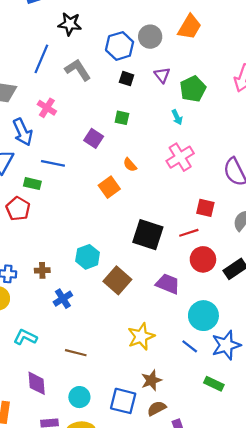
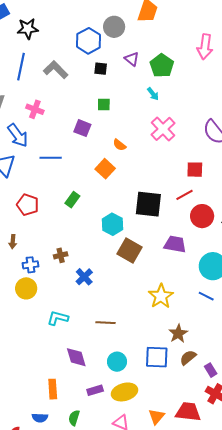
black star: (70, 24) -> (28, 29), moved
green rectangle: (32, 184) -> (72, 200), moved, turned -56
cyan hexagon: (88, 257) -> (112, 224), moved

